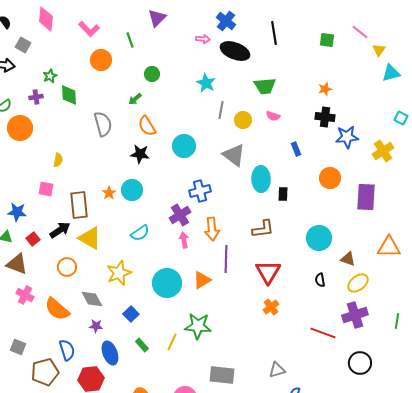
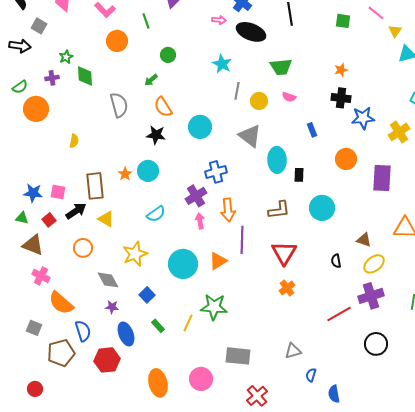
pink square: (46, 189) -> (58, 192), moved
yellow triangle: (90, 238) -> (106, 219), size x0.7
cyan circle: (319, 238) -> (322, 208), moved
orange semicircle: (57, 309) -> (61, 303), moved
red line: (323, 333) -> (339, 314), turned -50

